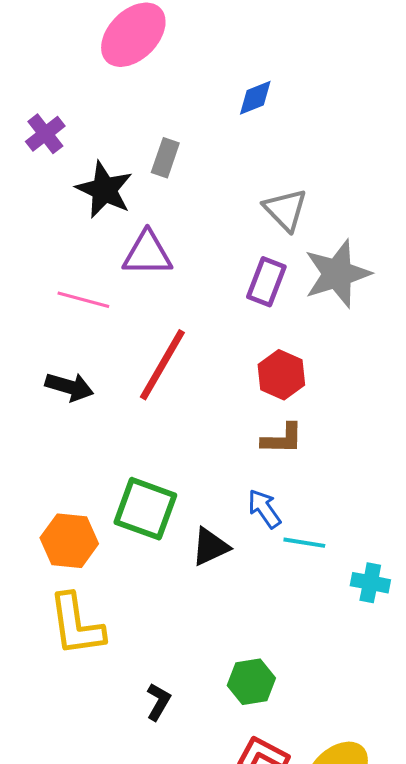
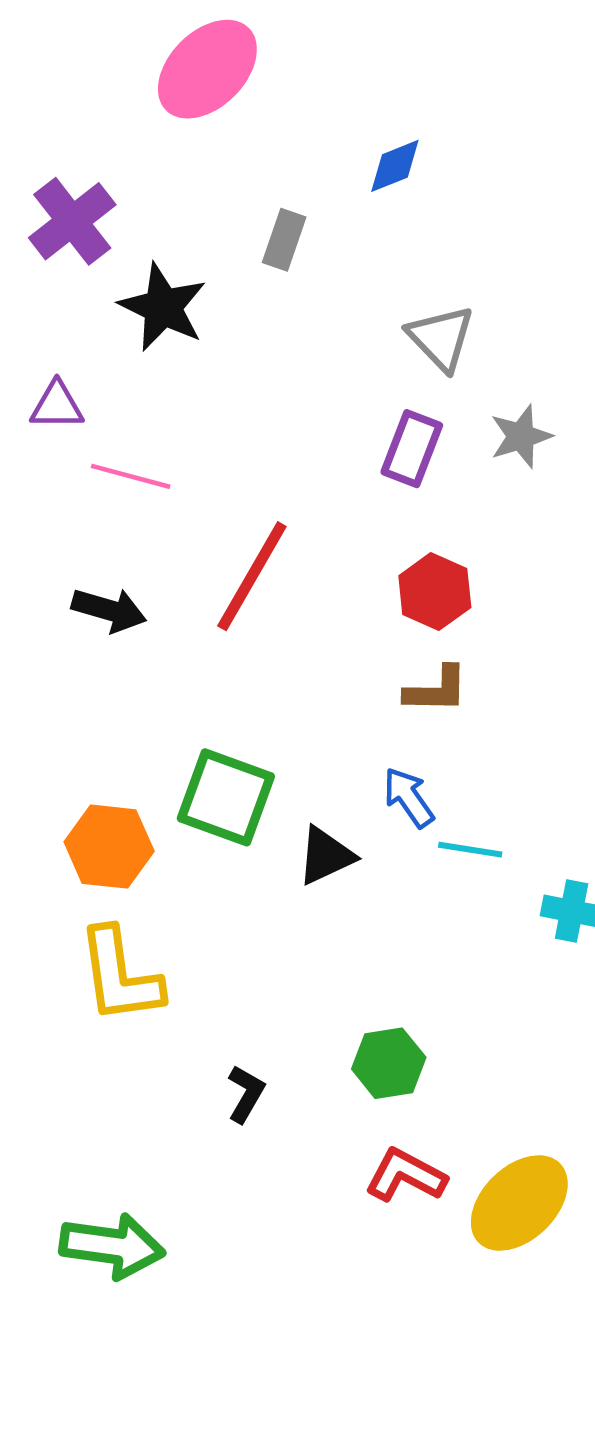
purple cross: (45, 134) -> (72, 221), size x1.4
gray rectangle: (165, 158) -> (284, 240), moved
purple triangle: (147, 254) -> (57, 406), moved, size x0.7
gray star: (337, 274) -> (521, 436), size x0.6

